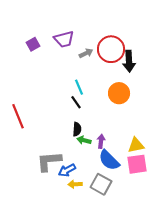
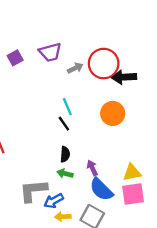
black arrow: (129, 61) -> (124, 77), turned 90
green arrow: (84, 140) -> (65, 174), moved
purple arrow: (101, 141) -> (92, 168), turned -32

